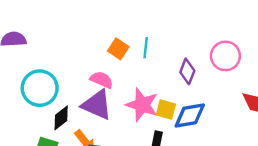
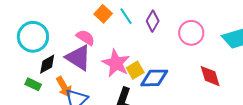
cyan line: (146, 48) -> (126, 16), turned -48
purple diamond: (187, 71) -> (153, 21), moved
yellow square: (166, 110) -> (135, 70), turned 36

